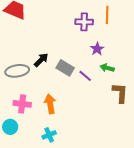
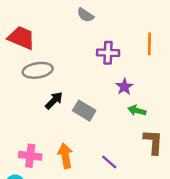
orange line: (107, 15) -> (149, 44), moved
gray ellipse: (17, 71) -> (38, 70), moved
purple line: (85, 76) -> (109, 162), moved

